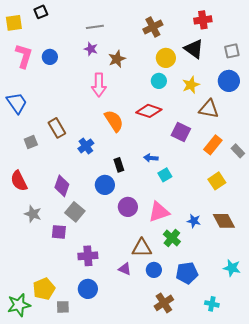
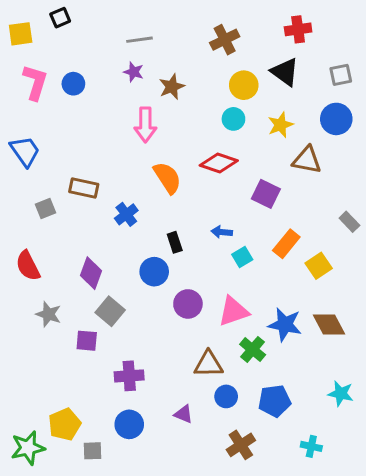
brown rectangle: (57, 128) -> (84, 188), turned -48
orange rectangle: (213, 145) -> (286, 244), moved
blue star: (194, 221) -> (285, 325), size x1.6
purple triangle: (125, 269) -> (184, 414), moved

